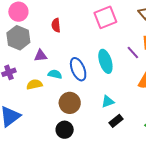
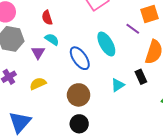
purple triangle: (41, 56) -> (38, 52), turned -40
cyan semicircle: (55, 74) -> (52, 39), moved, turned 32
black rectangle: (116, 121) -> (141, 77), moved, turned -64

